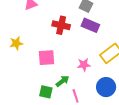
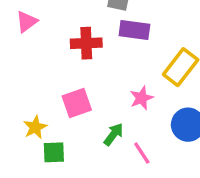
yellow star: (16, 43) -> (35, 127), moved
green square: (46, 92) -> (54, 152), moved

